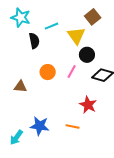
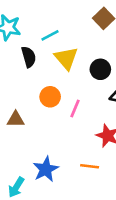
yellow triangle: (76, 36) -> (66, 58), moved
pink line: (72, 71) -> (75, 108), moved
blue star: (40, 126) -> (46, 169), turned -30

